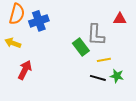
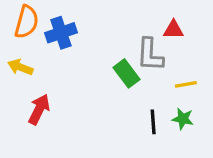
red triangle: (120, 19) -> (173, 30), moved
yellow line: (104, 60) -> (186, 84), moved
black line: (98, 78) -> (153, 122), turned 70

